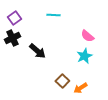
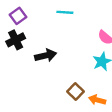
black arrow: (37, 51) -> (46, 55), turned -54
orange arrow: (80, 88) -> (97, 100), turned 48

